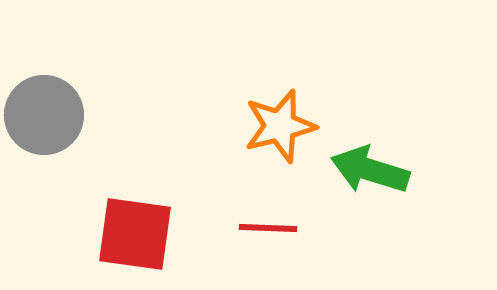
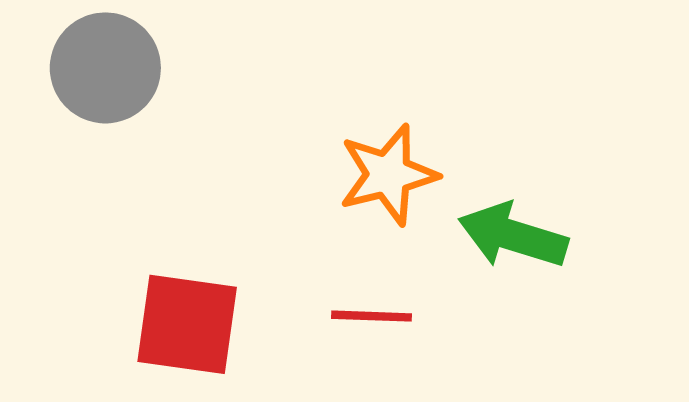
gray circle: (44, 115) -> (105, 68), moved

